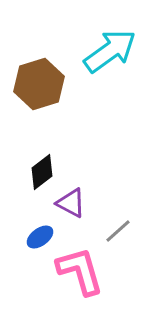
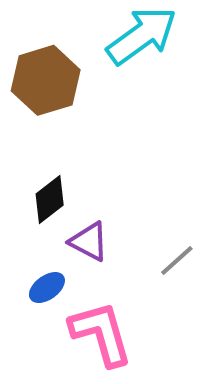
gray line: (118, 231) -> (177, 260), moved

